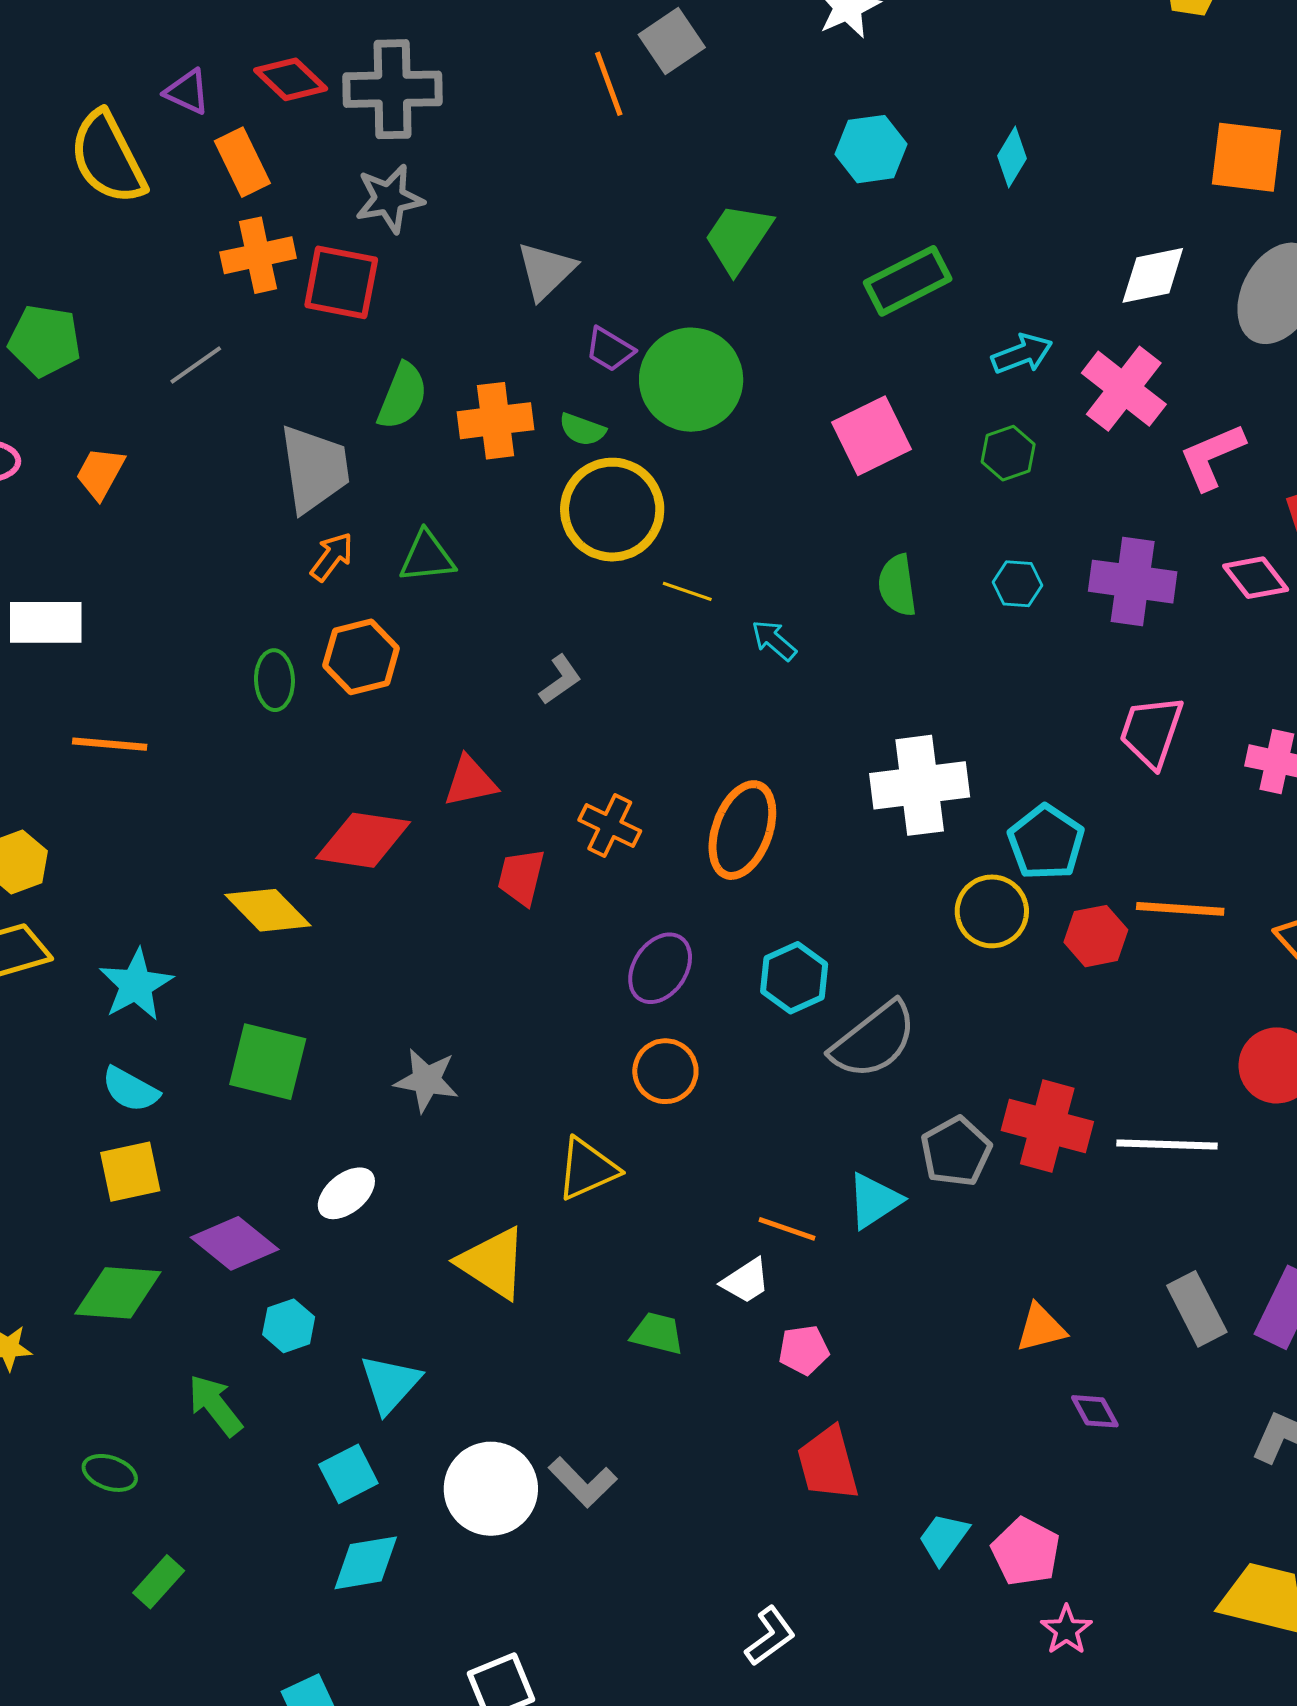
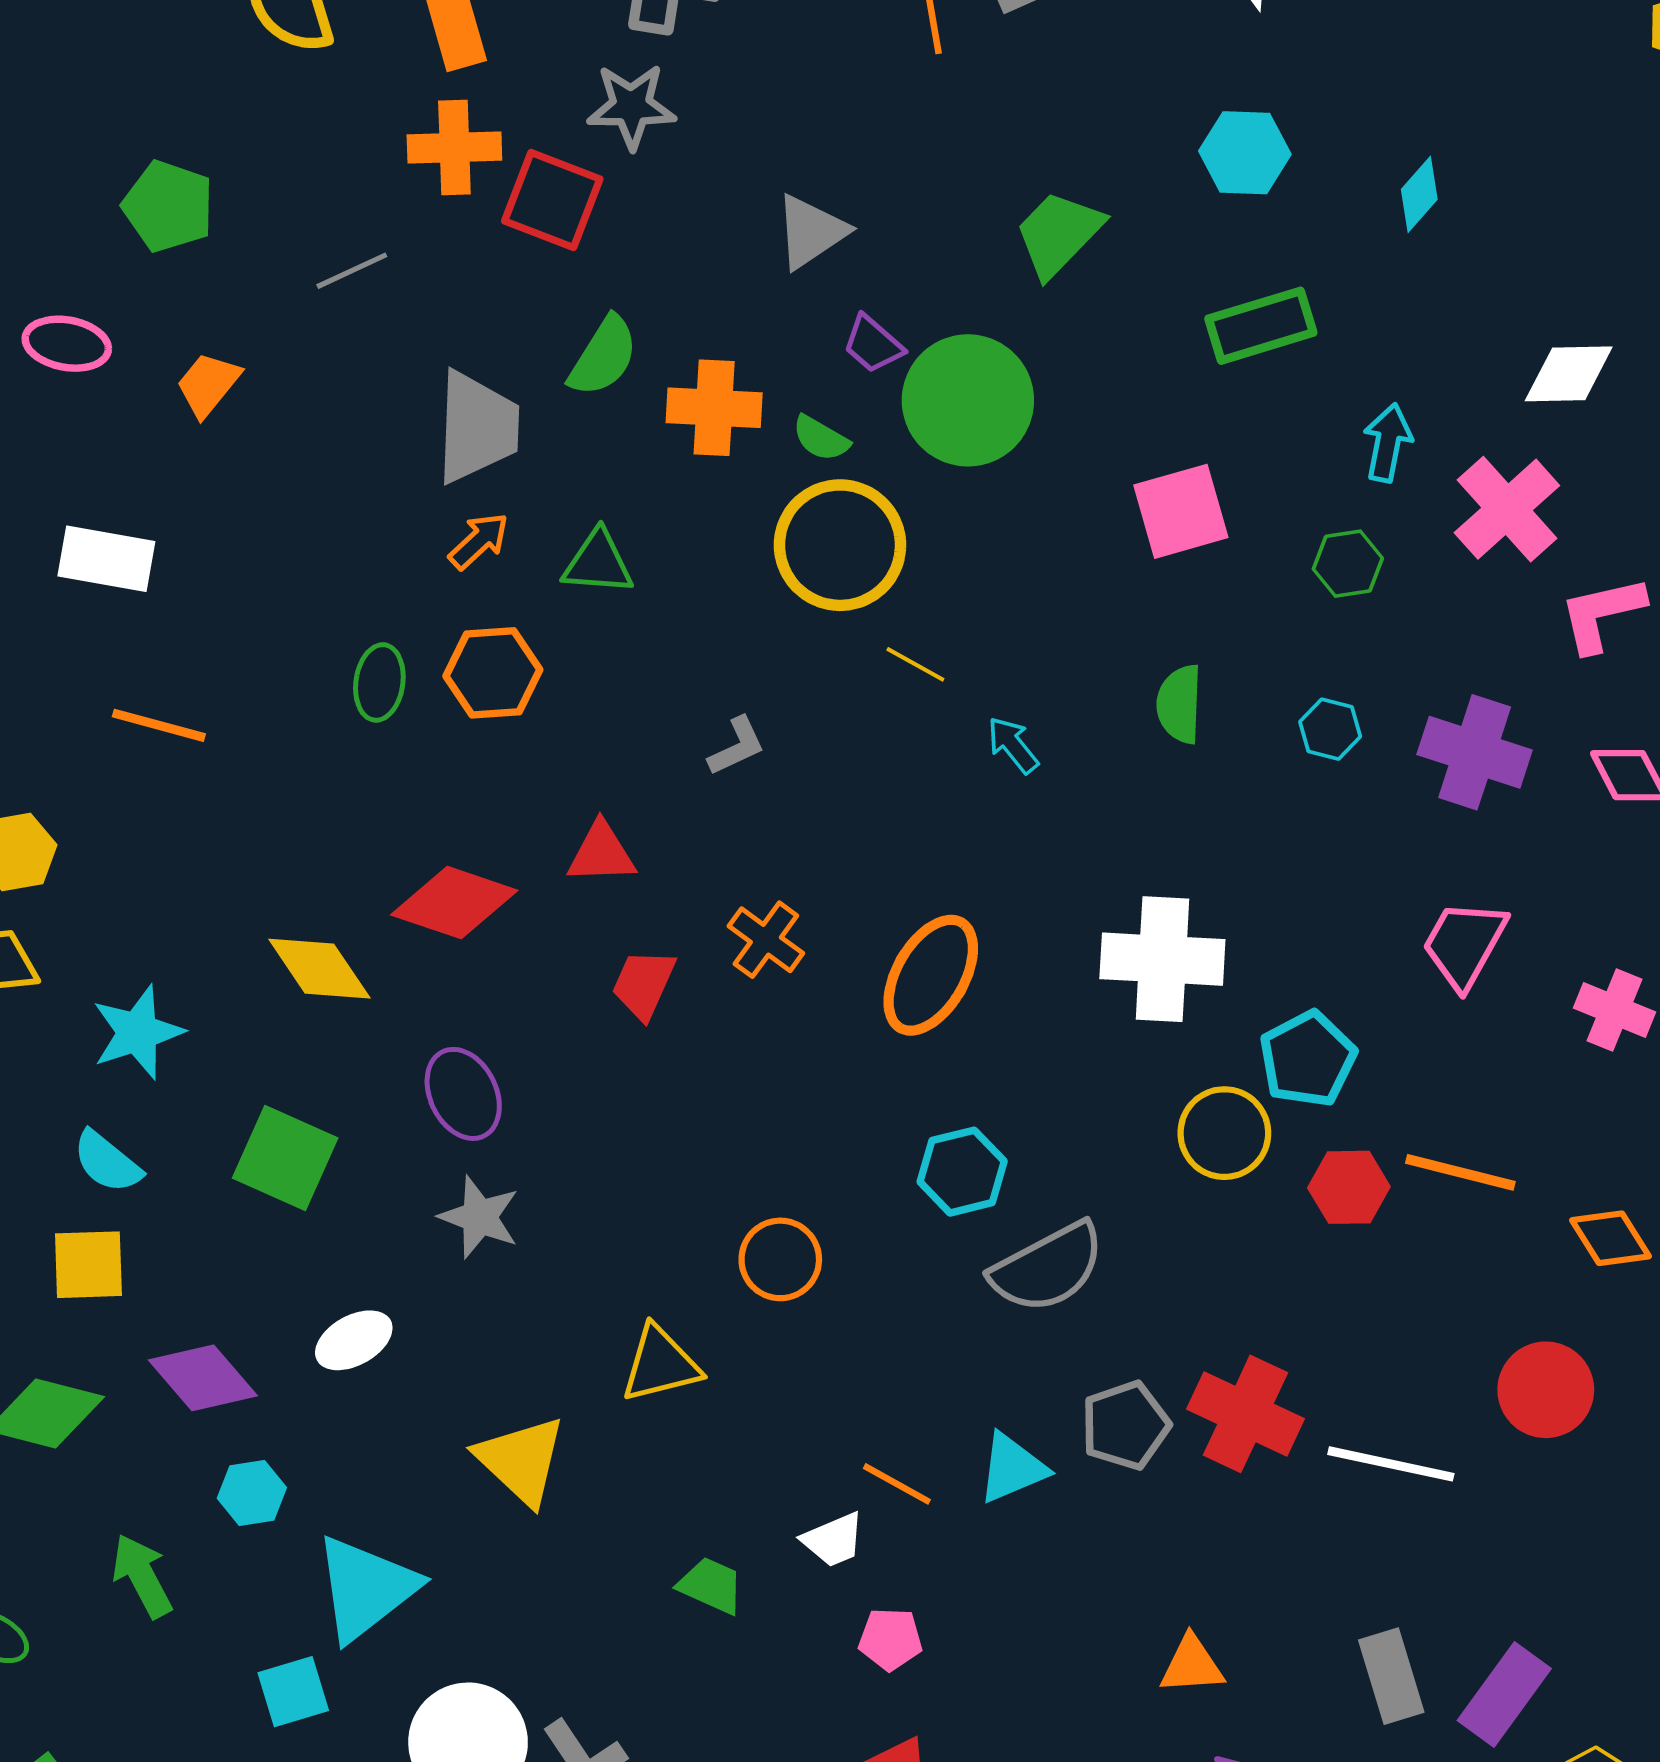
cyan arrow: (1022, 354) -> (1388, 443), turned -68
purple ellipse: (660, 968) -> (463, 1094), moved, turned -70
cyan triangle: (390, 1384) -> (366, 1588), size x1.4

